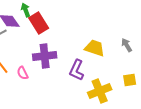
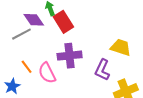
pink semicircle: (23, 73) -> (47, 73), size x1.5

